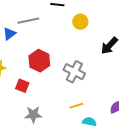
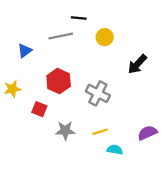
gray line: (28, 21) -> (61, 36), moved
gray star: (33, 115) -> (65, 131), moved

